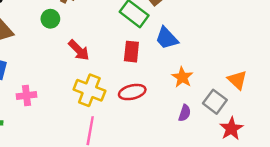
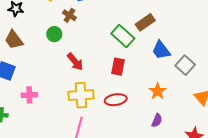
blue trapezoid: (167, 38) -> (161, 50), moved
yellow cross: (89, 90) -> (81, 95), turned -30
gray square: (215, 102) -> (185, 65), moved

